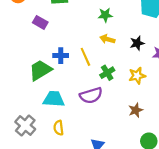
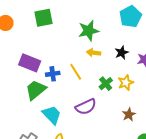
green star: (105, 15) -> (89, 31), size x1.5
purple rectangle: (40, 22) -> (30, 63), moved, size x1.5
green cross: (107, 73) -> (106, 84), moved
cyan trapezoid: (54, 99) -> (52, 115), turned 50

